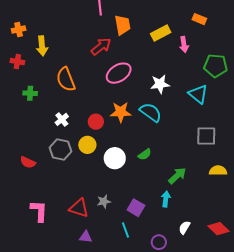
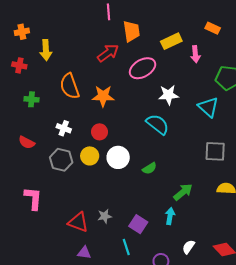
pink ellipse: (119, 73) -> (143, 68), moved
orange star: (121, 112) -> (103, 96), moved
white cross: (62, 119) -> (64, 128), turned -32
white circle: (115, 158) -> (118, 157), moved
red semicircle: (28, 162) -> (27, 142), moved
pink L-shape: (39, 211) -> (33, 198), moved

